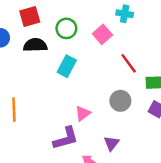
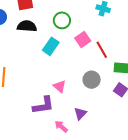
green circle: (66, 28) -> (62, 20), moved
pink square: (102, 34) -> (83, 40), moved
pink triangle: (83, 113) -> (59, 86), turned -48

